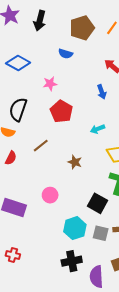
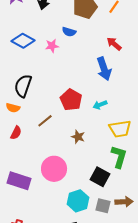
pink star: (50, 84) -> (52, 46), moved
blue arrow: (102, 92) -> (104, 69), size x1.6
red pentagon: (61, 111) -> (71, 100), moved
pink circle: (50, 195) -> (54, 169), size x1.6

